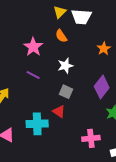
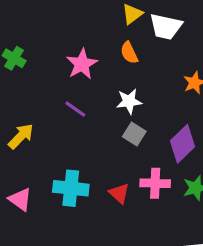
gray square: (66, 92) -> (134, 134), moved
red triangle: (59, 112) -> (119, 193), moved
pink cross: (91, 138) -> (155, 183), moved

